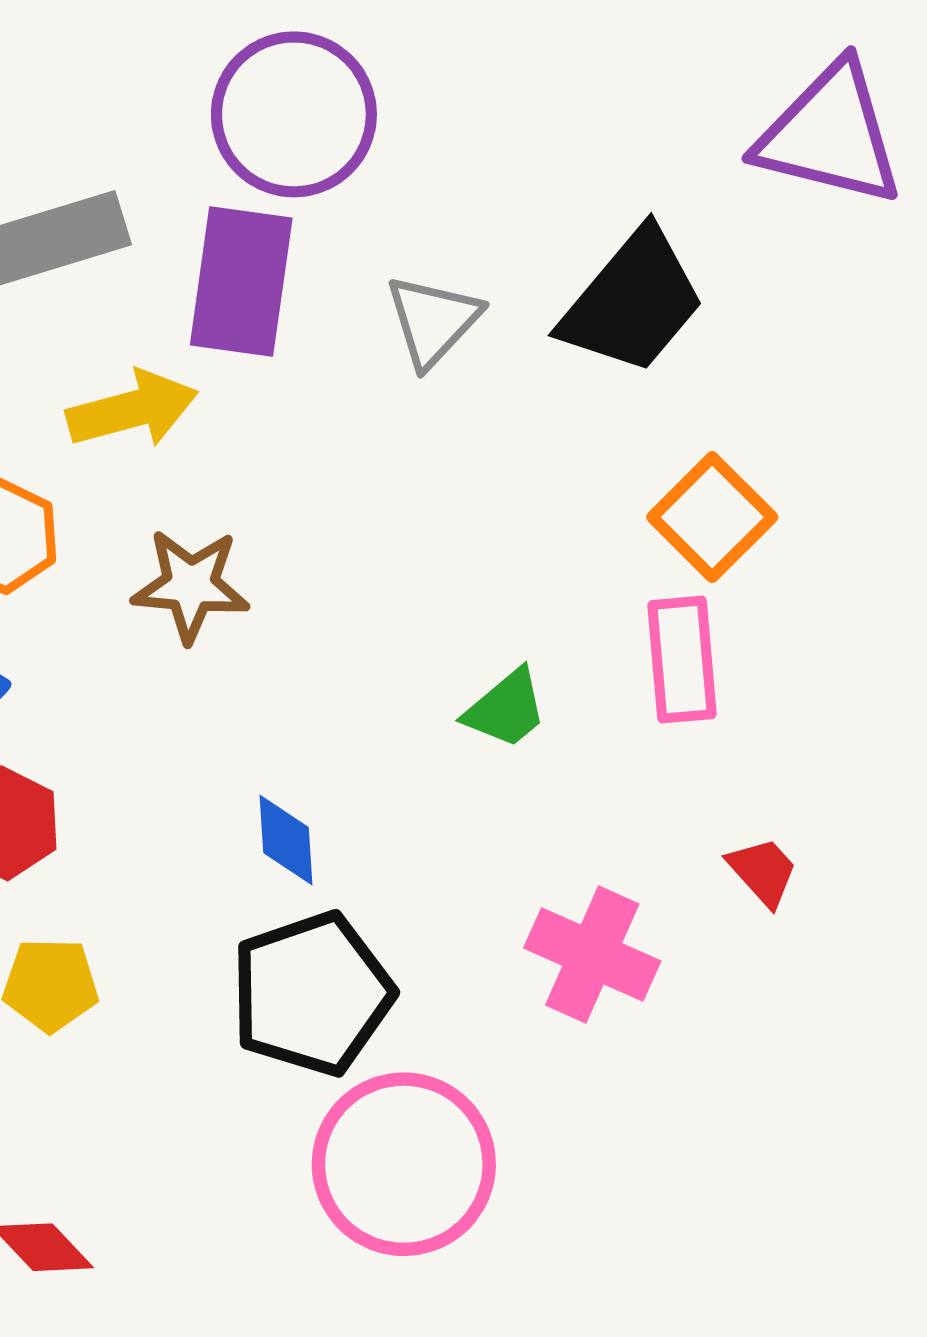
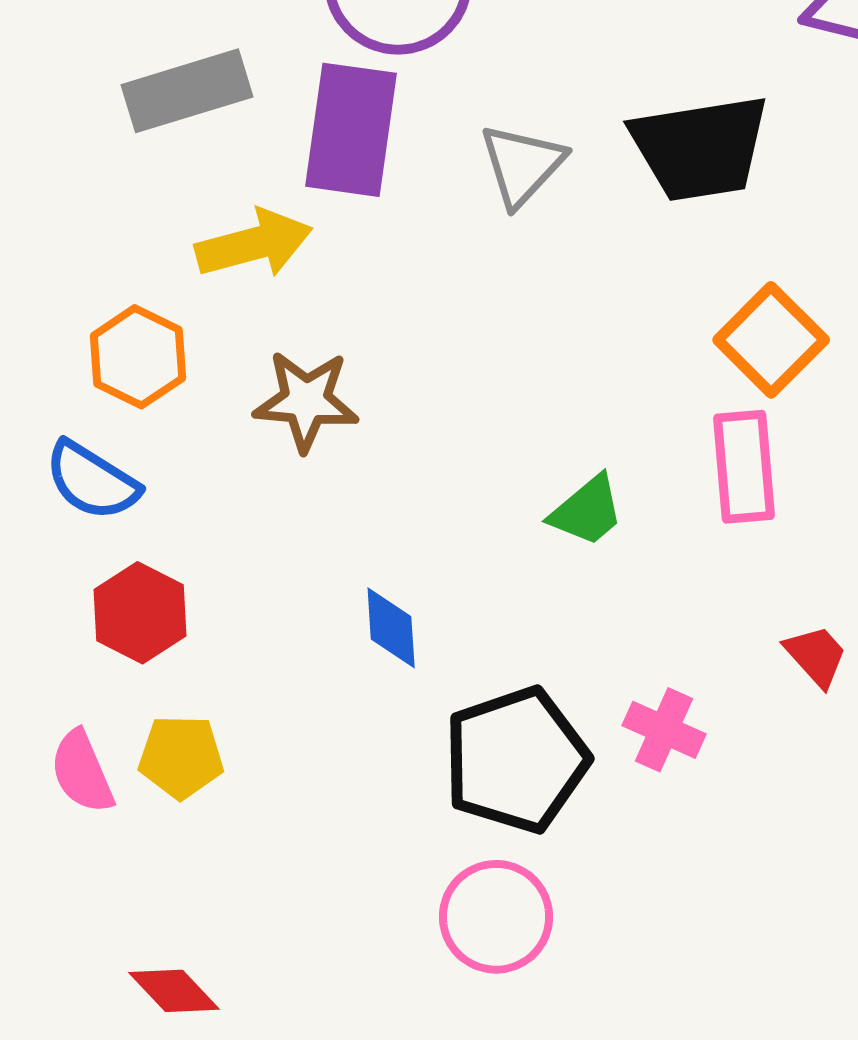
black trapezoid: (633, 302) -> (700, 148), turned 41
pink cross: (592, 954) -> (664, 730), size x0.7
black pentagon: (312, 994) -> (516, 760), moved
pink circle: (404, 1164) -> (496, 917), size x0.7

